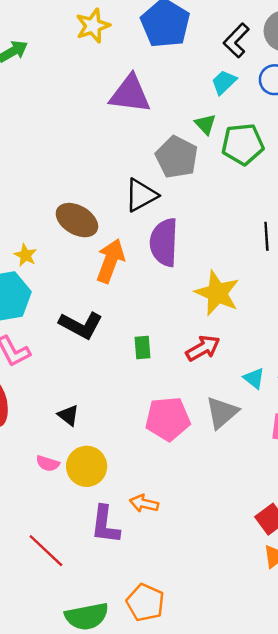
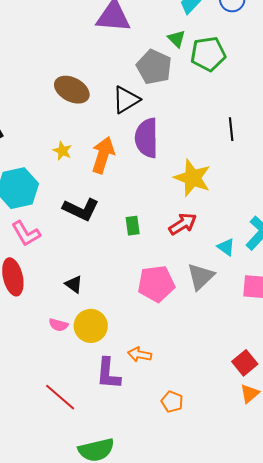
brown ellipse: (77, 220) -> (72, 90), moved
yellow star: (25, 255) -> (62, 151), moved
orange pentagon: (145, 603) -> (172, 402), moved, size x0.7

